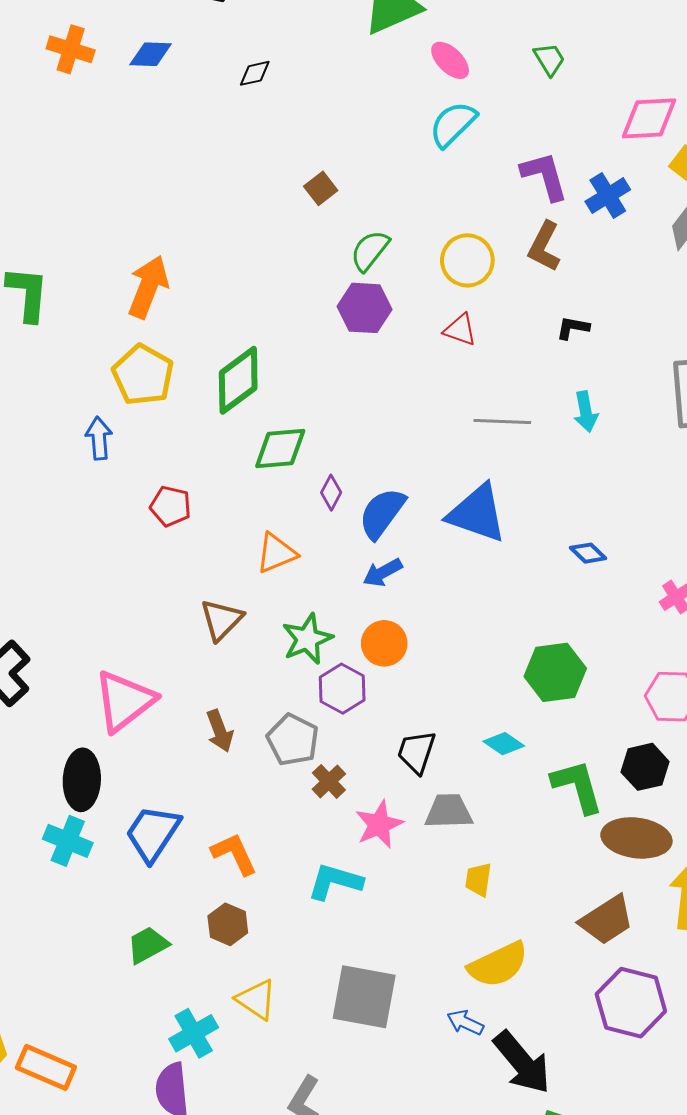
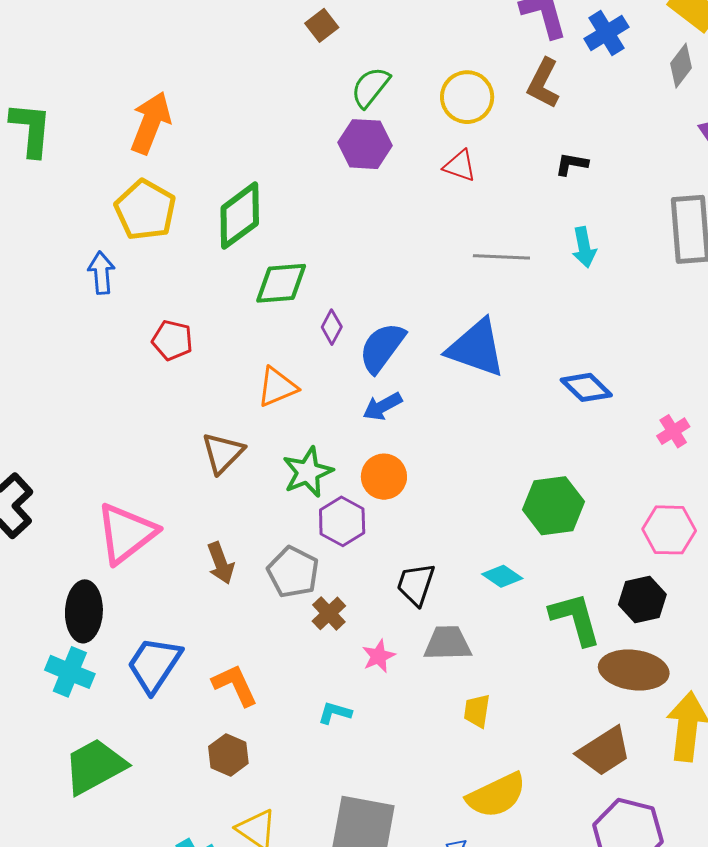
blue diamond: (588, 553) -> (586, 387), size x1.4
pink star: (379, 824) -> (379, 656), size x0.7
cyan L-shape: (335, 882) -> (335, 713), size x0.6
green trapezoid: (148, 945) -> (95, 766), moved, size x1.5

